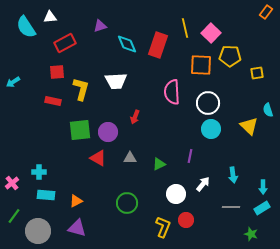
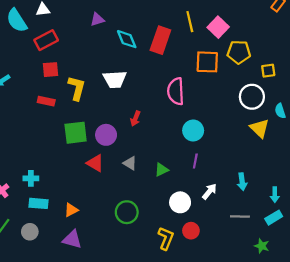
red rectangle: (65, 43) -> (46, 40), moved
white circle: (208, 103) -> (252, 97), moved
cyan circle: (211, 129) -> (193, 130), moved
gray triangle: (130, 158) -> (130, 163), turned 32
gray circle: (38, 231) -> (30, 232), moved, size x0.6

